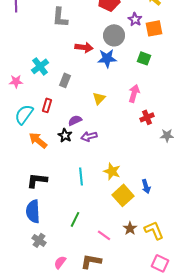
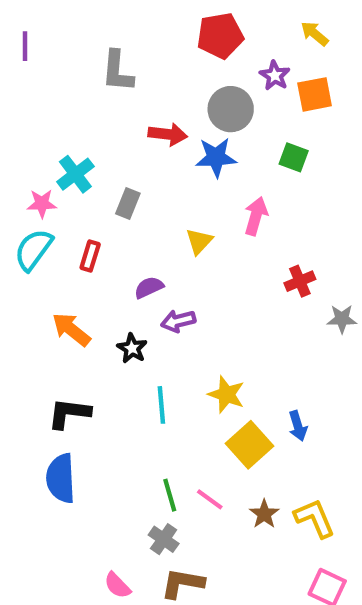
pink star: (16, 81) -> (42, 204), moved
pink arrow: (134, 93) -> (256, 216), moved
cyan semicircle: (24, 114) -> (33, 250), moved
black star: (65, 135) -> (132, 348), moved
green line: (75, 219) -> (170, 495), moved, turned -42
pink line: (104, 235) -> (210, 499), moved
gray cross: (39, 240) -> (164, 539), moved
pink semicircle: (60, 262) -> (117, 585), turned -80

